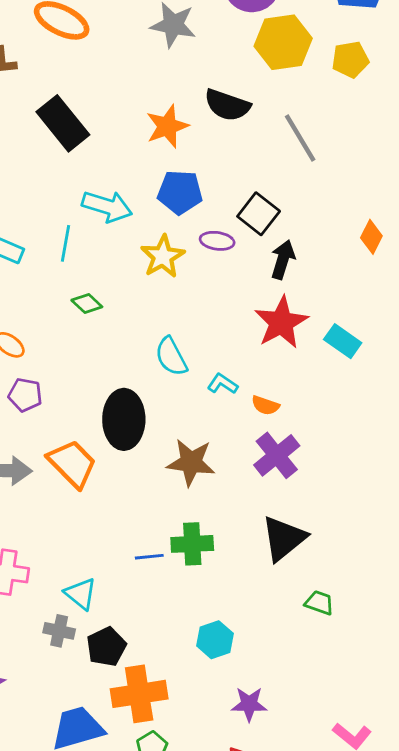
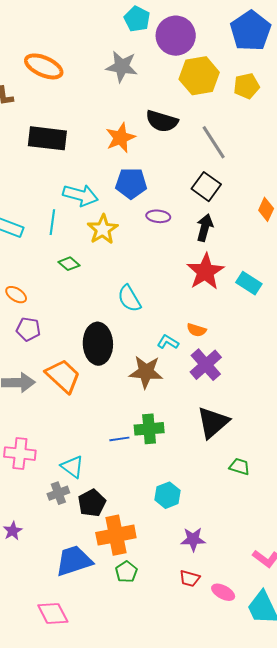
black rectangle: (63, 123) -> (47, 138), turned -42
black square: (259, 214) -> (206, 187), moved
yellow star: (163, 256) -> (103, 229), moved
cyan L-shape: (223, 384) -> (168, 342), moved
gray cross: (59, 631) -> (58, 493), turned -30

